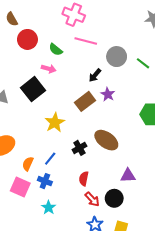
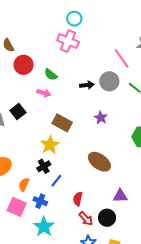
pink line: (86, 41) -> (122, 58), moved, turned 40
black arrow: (95, 75) -> (87, 85), moved, turned -136
black square: (33, 89) -> (18, 112), moved, size x0.7
brown rectangle: (85, 101) -> (62, 123), moved, turned 66
black cross: (79, 148) -> (44, 166), moved
blue line: (50, 159) -> (56, 181), moved
cyan star: (49, 208) -> (44, 227), size x1.5

